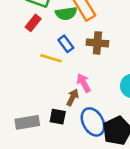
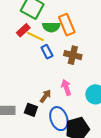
yellow line: (51, 58) -> (35, 36), moved
pink arrow: (84, 83) -> (66, 87), moved

